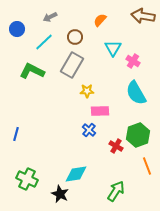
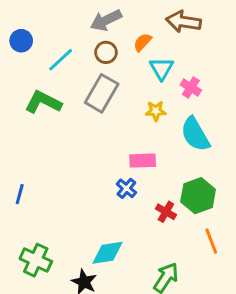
brown arrow: (143, 16) -> (183, 22), moved
gray arrow: (50, 17) -> (106, 20), moved, size x1.5
orange semicircle: (100, 20) -> (143, 42), moved
yellow star: (87, 91) -> (156, 111), moved

